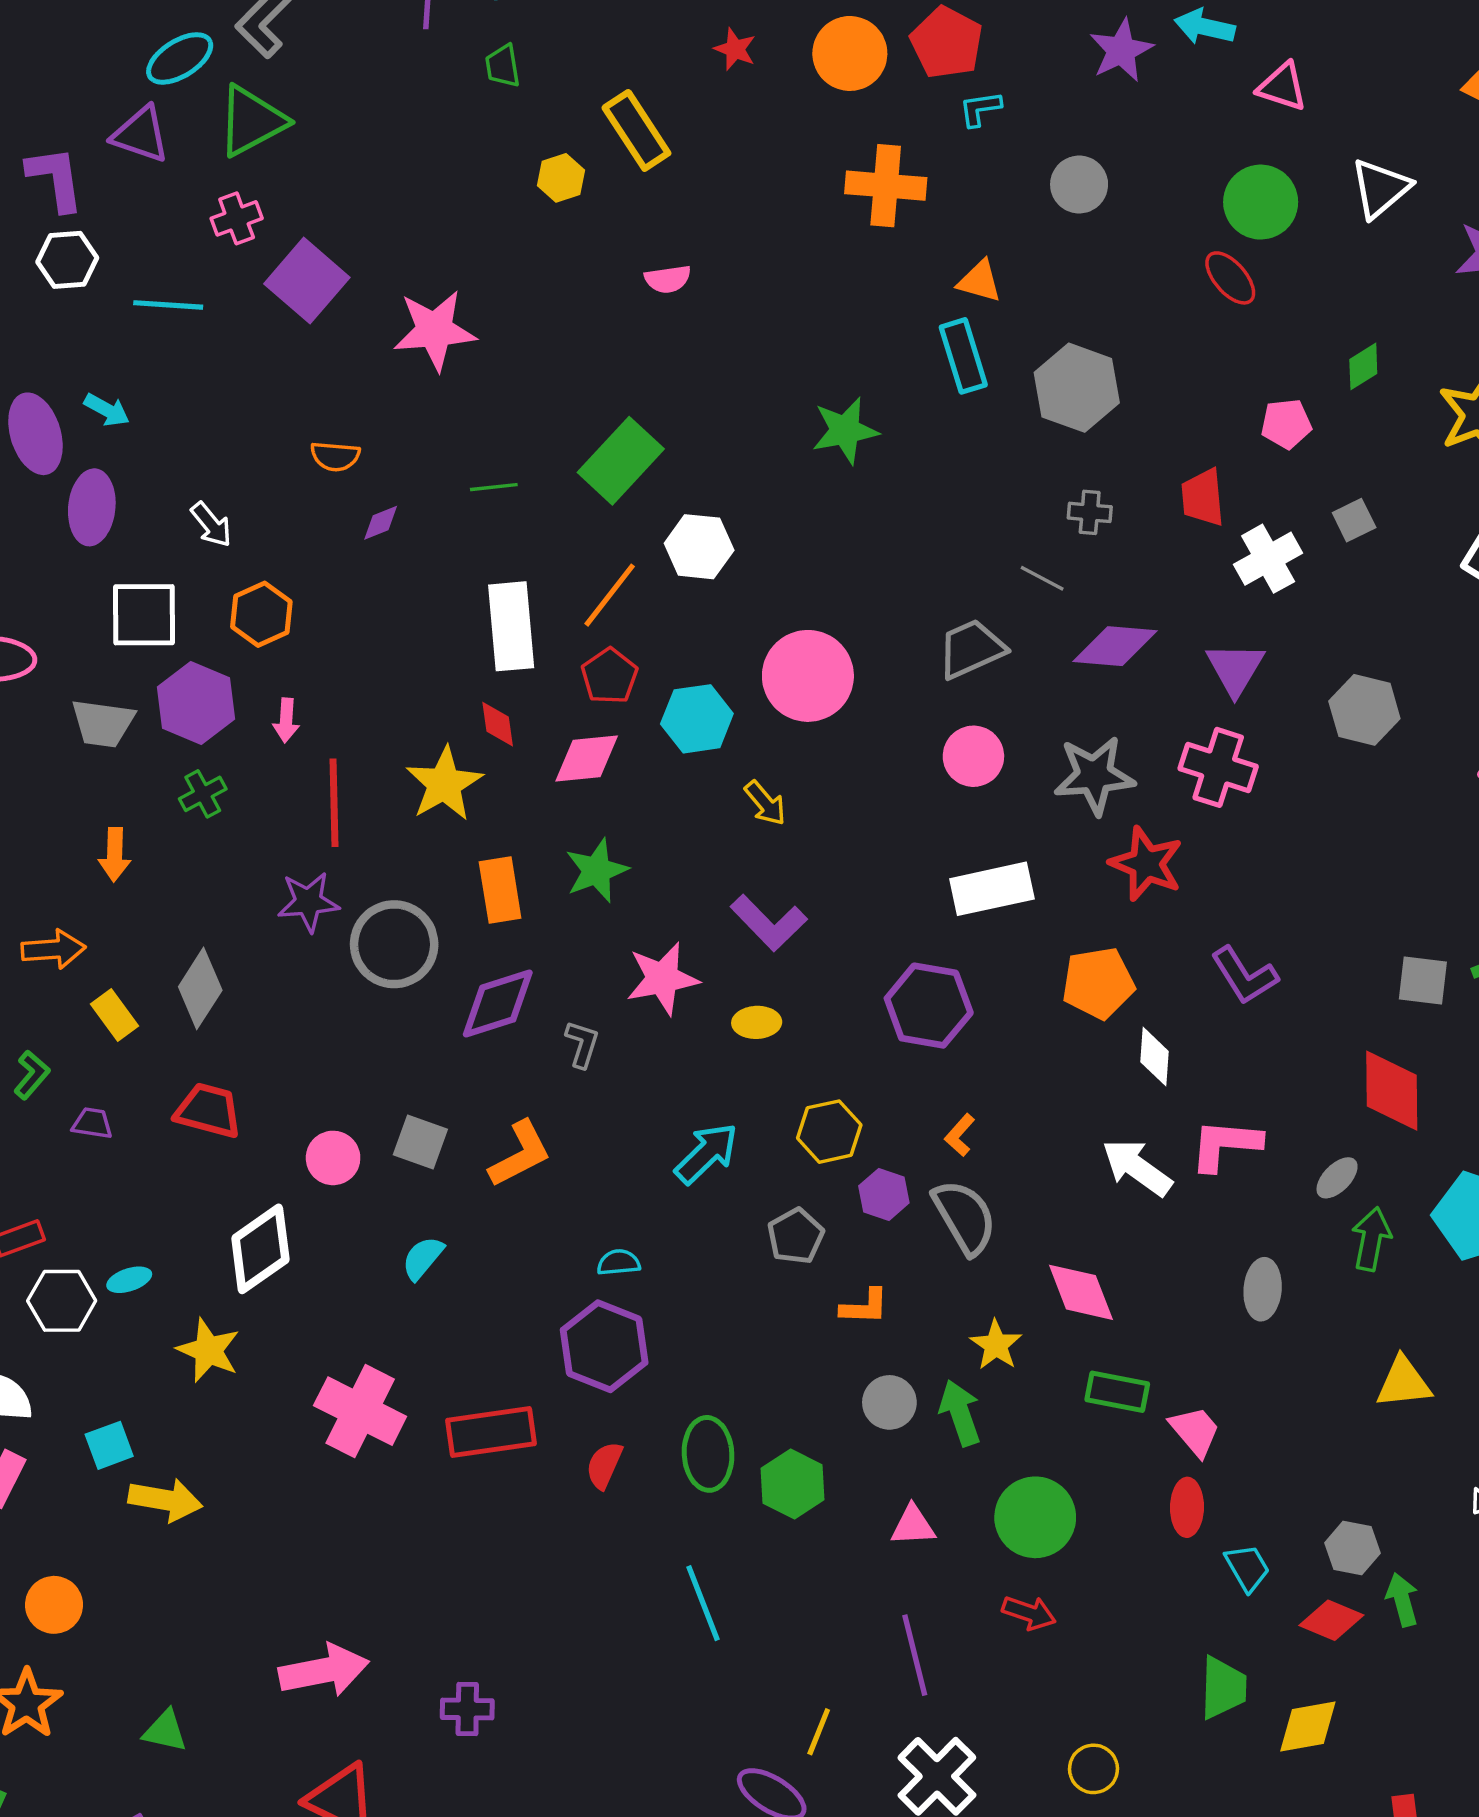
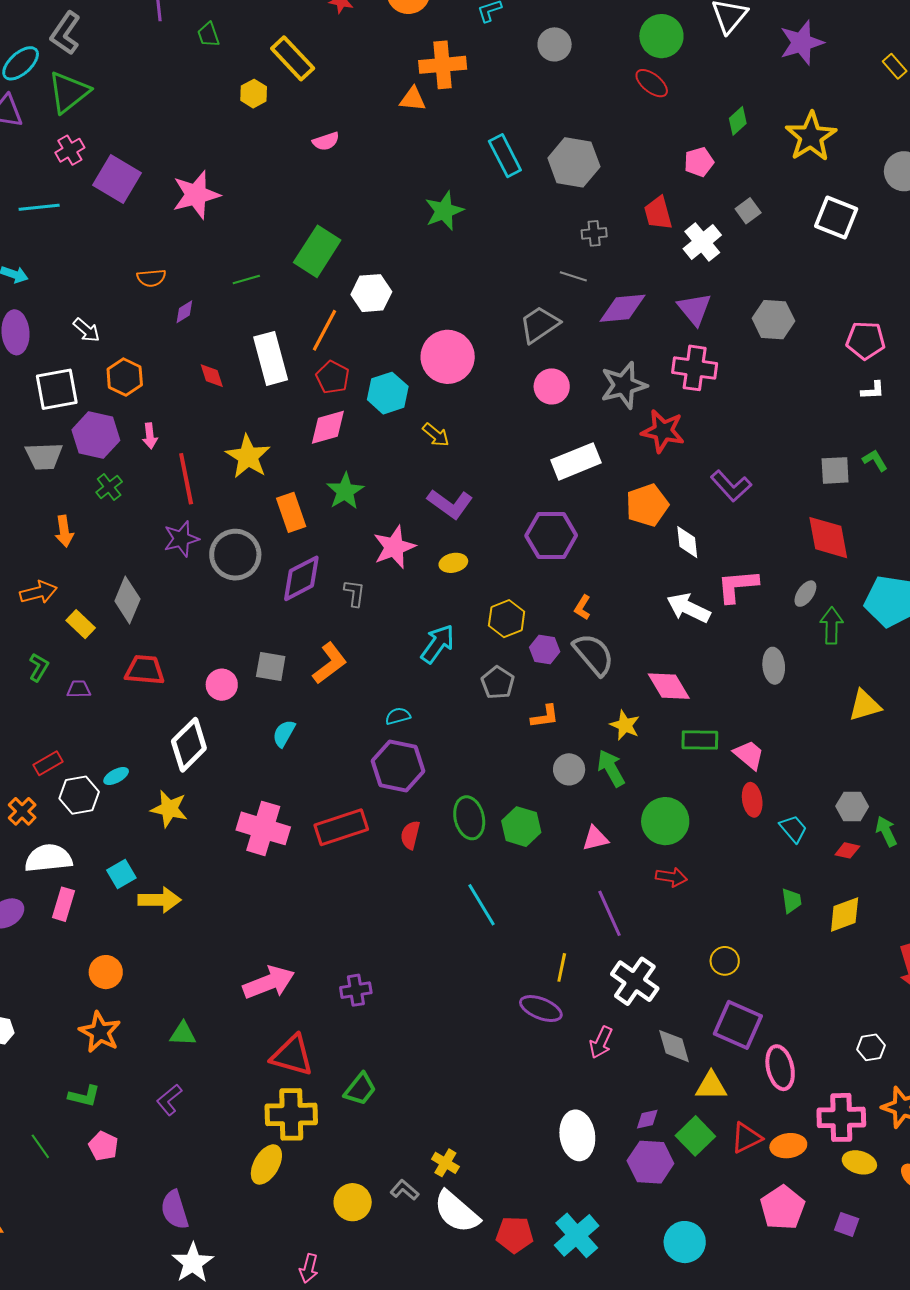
orange triangle: (980, 281) -> (413, 99), moved
red diamond: (498, 724) -> (212, 376), moved
red diamond: (1331, 1620) -> (847, 850), size x0.7
green trapezoid: (1223, 1688) -> (792, 901), size x0.7

